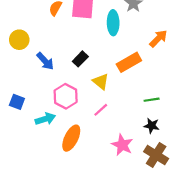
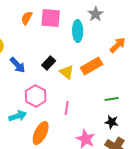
yellow triangle: (101, 82) -> (67, 72), moved
pink line: (101, 110) -> (67, 108), turned -40

